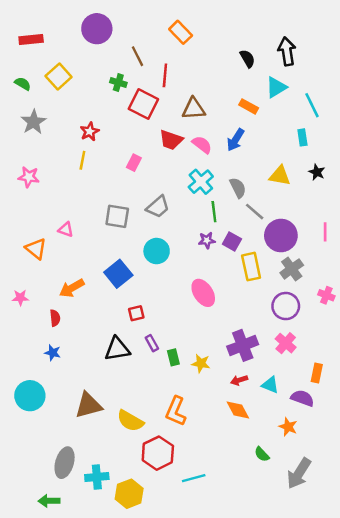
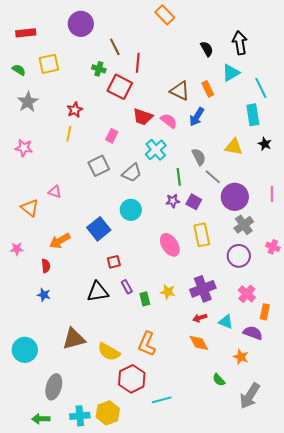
orange rectangle: (181, 32) -> (165, 15), moved
yellow square: (59, 77) -> (49, 64), turned 30
orange rectangle: (249, 106) -> (208, 89), turned 35
brown triangle: (194, 109) -> (180, 91), moved, turned 30
cyan rectangle: (302, 137) -> (253, 115), size x1.5
cyan cross: (201, 182) -> (156, 150), moved
gray square: (117, 216) -> (99, 166), moved, turned -35
yellow rectangle: (251, 267) -> (202, 235), moved
pink cross: (286, 343) -> (247, 294), moved
yellow star: (201, 363) -> (168, 292), moved
cyan circle: (30, 396) -> (25, 350), moved
cyan cross: (97, 477) -> (80, 416), moved

